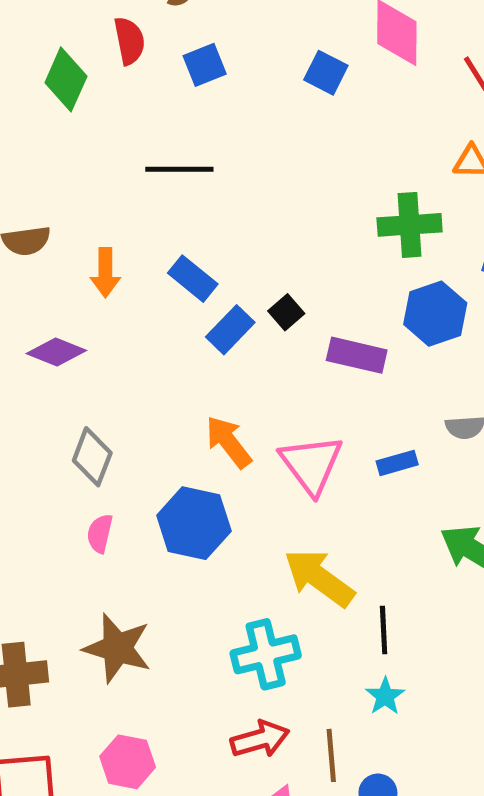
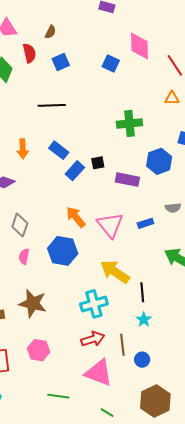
green cross: (410, 225) -> (129, 123), moved
black square: (286, 312) -> (98, 163), turned 32

